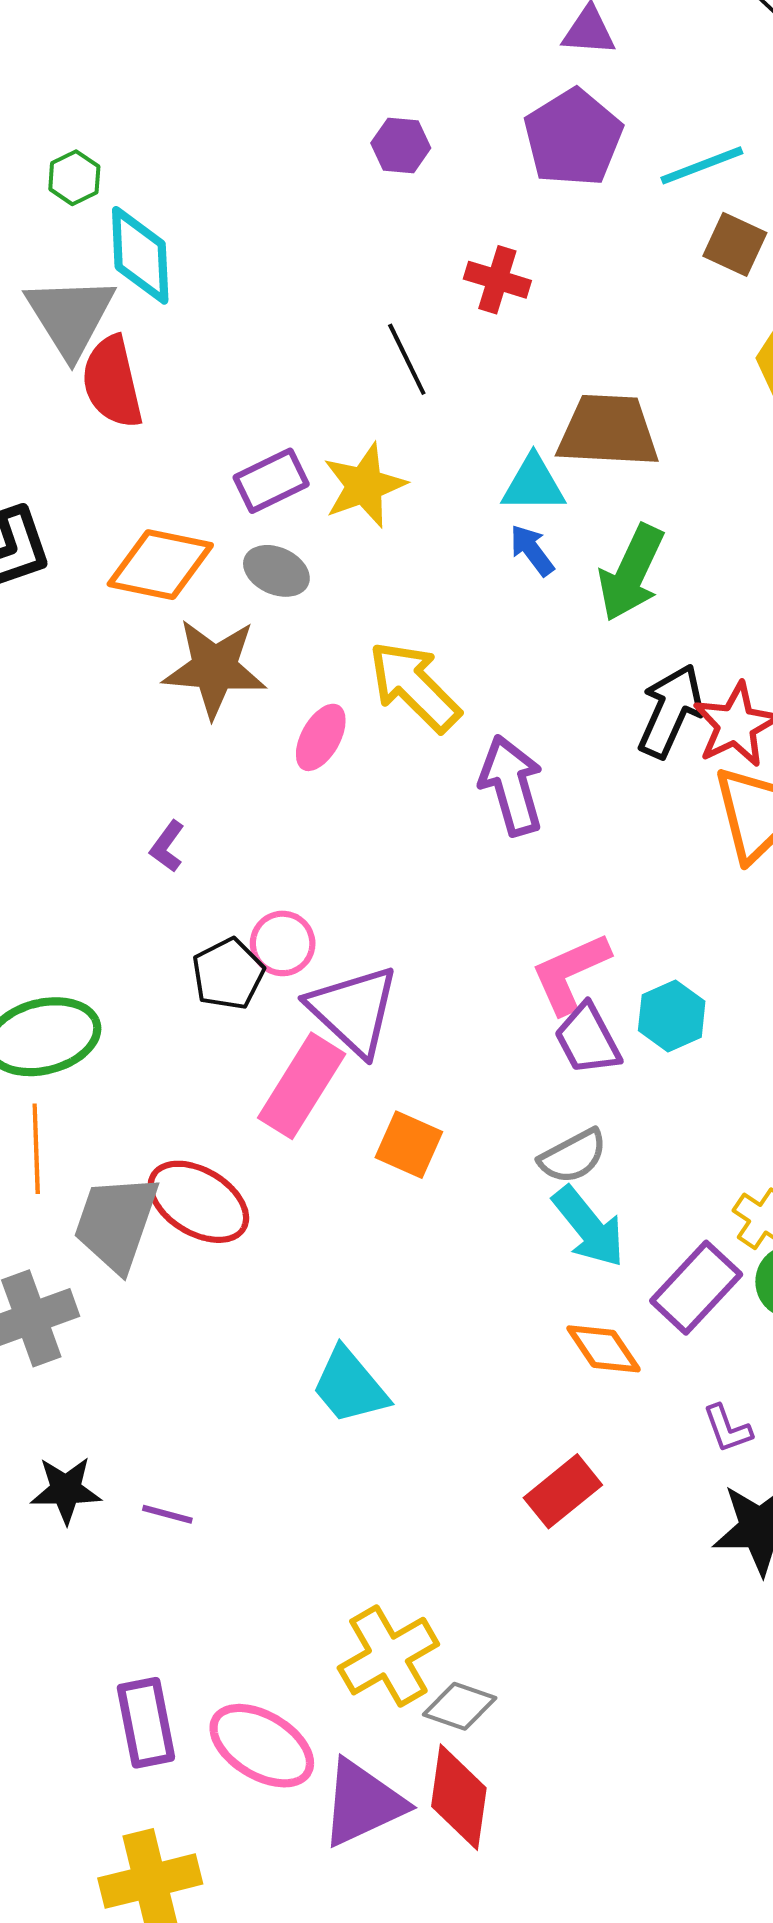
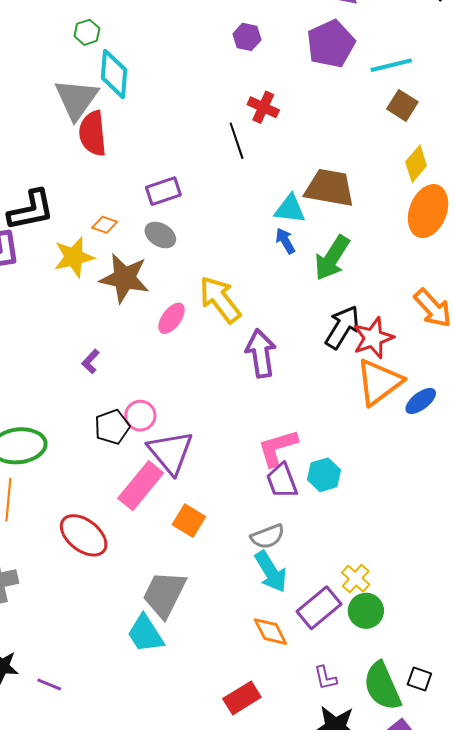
red cross: (497, 280) -> (263, 107), moved
yellow star: (364, 485) -> (74, 257), moved
orange diamond: (160, 565) -> (105, 225), size x0.5
gray trapezoid: (116, 1223) -> (164, 594), moved

